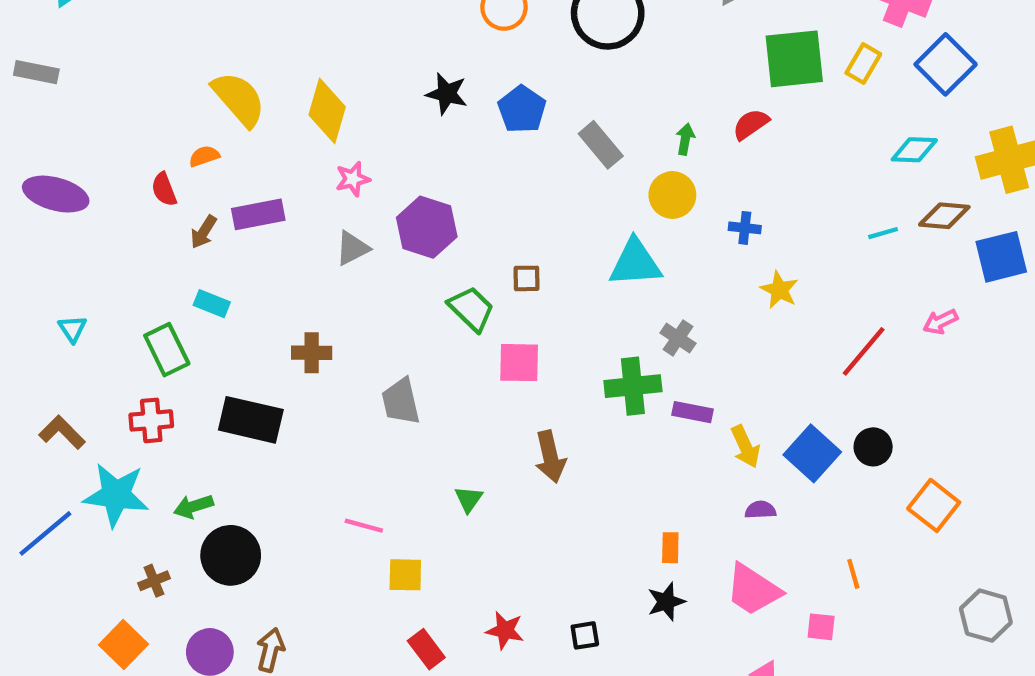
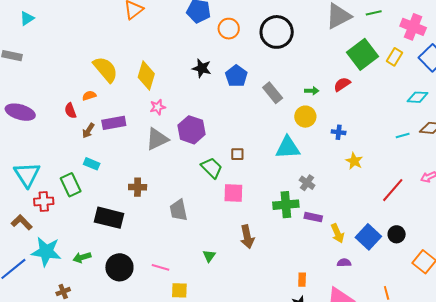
green square: (794, 59) -> (363, 54), turned -32
green arrow: (685, 139) -> (312, 91), turned 80
gray triangle: (352, 248) -> (157, 139), size x1.4
cyan triangle: (72, 329) -> (27, 175), size x2.0
red cross: (151, 420) -> (44, 201), moved
black circle: (231, 555) -> (119, 267), moved

